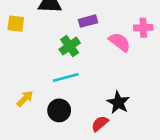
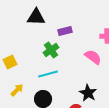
yellow square: (16, 24) -> (10, 62), moved, turned -32
pink semicircle: (120, 42) -> (93, 57), moved

